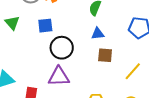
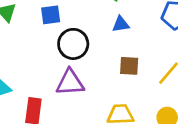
brown square: (105, 55) -> (129, 66), moved

